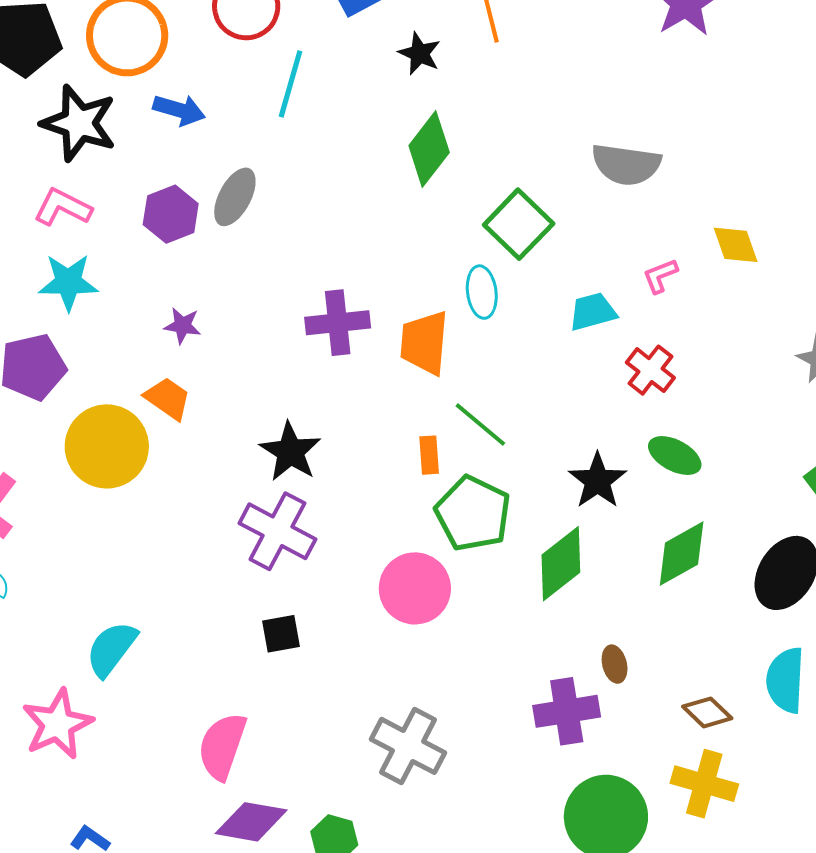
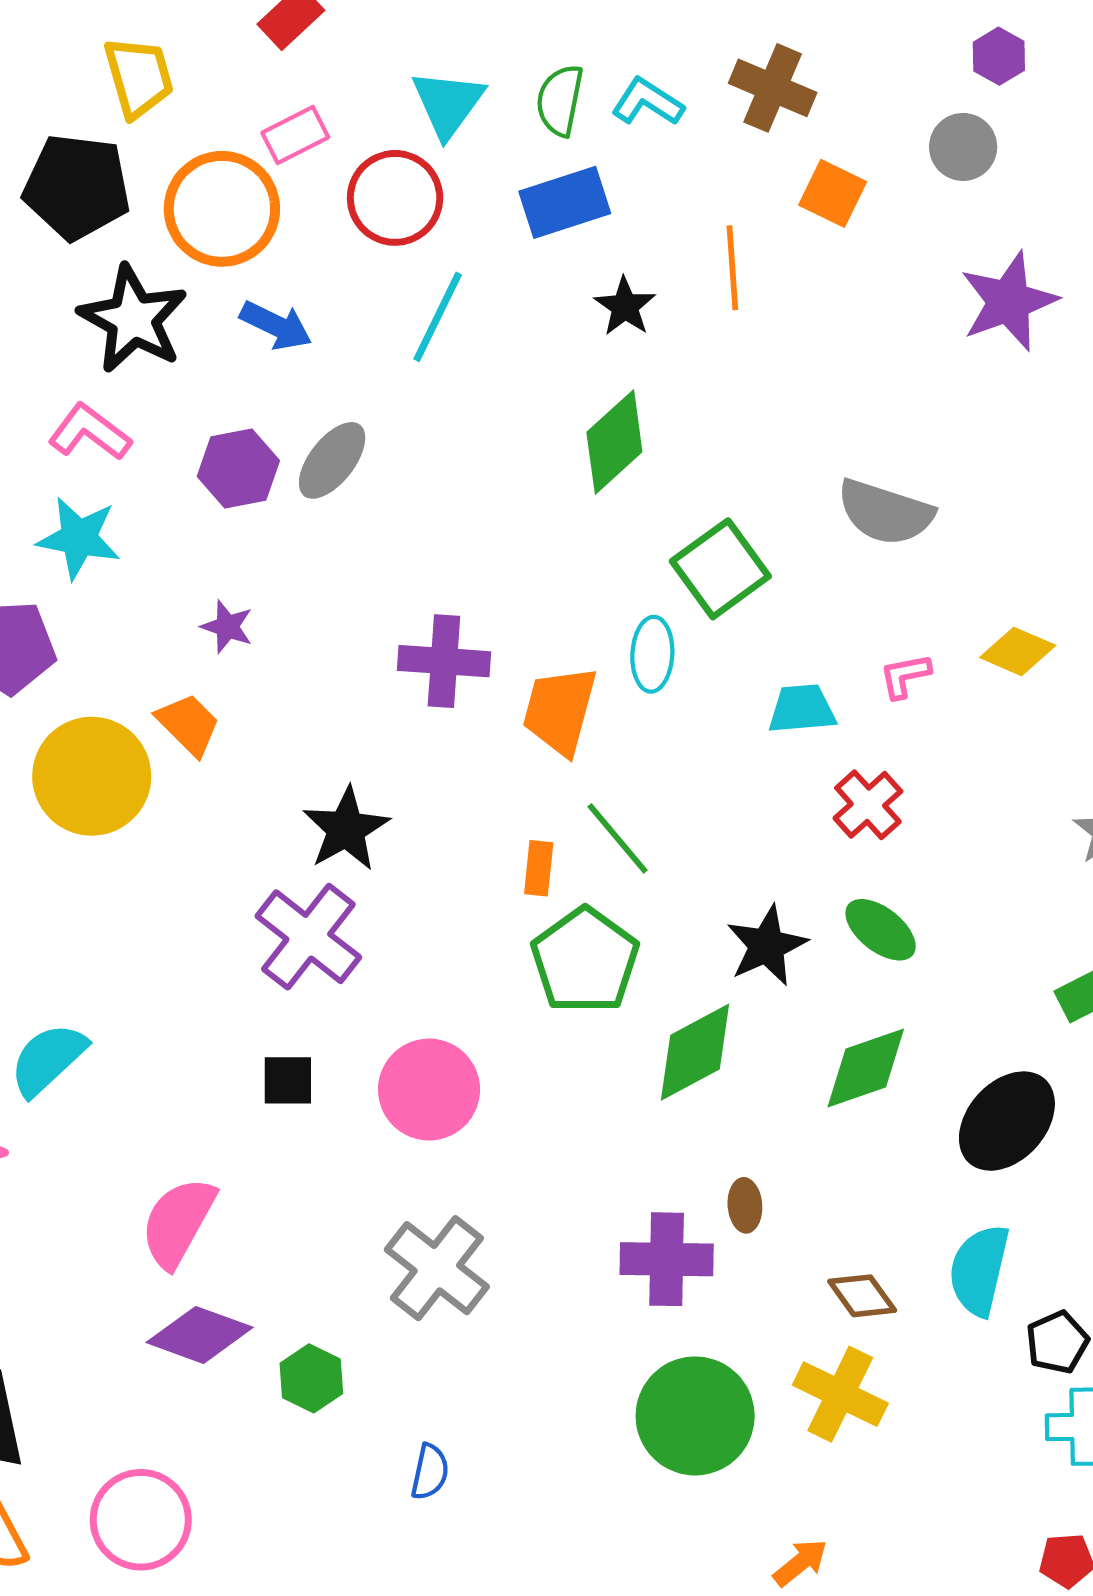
yellow diamond: (736, 245) -> (1018, 651), turned -57
pink circle: (415, 588) -> (429, 1090), moved

